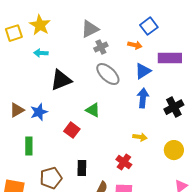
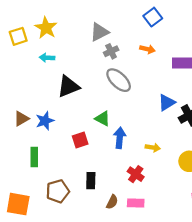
blue square: (149, 26) -> (153, 17), moved
blue triangle: (143, 71) -> (167, 103), moved
blue arrow: (143, 98) -> (120, 138), moved
red square: (72, 130) -> (80, 140), turned 35

